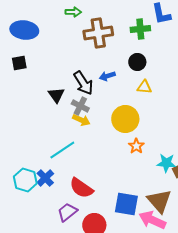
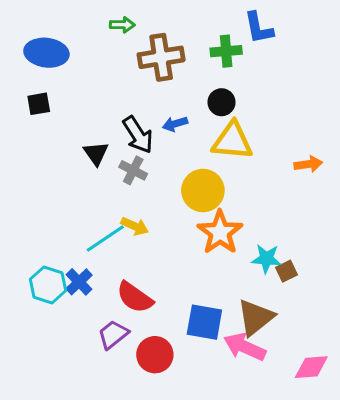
yellow triangle: (144, 87) -> (232, 141), size x1.8
yellow arrow: (81, 120) -> (135, 226), moved
orange star: (136, 146) -> (220, 232), size x1.8
brown triangle: (159, 201) -> (256, 318), turned 32

